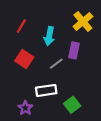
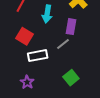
gray line: (56, 64) -> (63, 44), moved
white rectangle: (46, 90) -> (38, 56), moved

